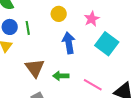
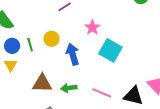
yellow circle: (59, 14) -> (51, 39), moved
brown triangle: (35, 68) -> (42, 83), turned -45

